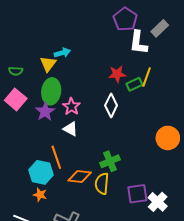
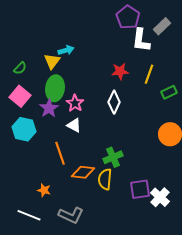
green semicircle: (16, 71) -> (20, 68), turned -48
green rectangle: (134, 84) -> (169, 92), moved
cyan hexagon: (41, 172) -> (24, 129), moved

